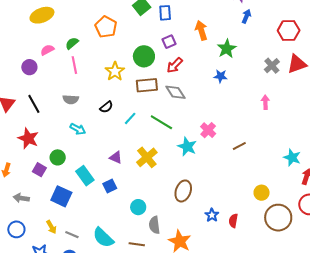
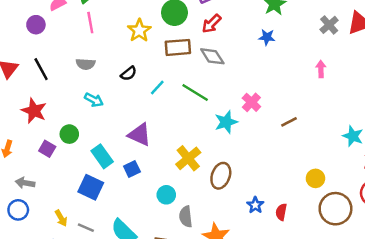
cyan star: (187, 147) -> (226, 122), turned 30
purple triangle: (116, 157) -> (140, 135), size x1.5
yellow cross: (147, 157) -> (188, 158), moved
blue square: (61, 196) -> (91, 187), moved
blue circle: (16, 229) -> (18, 210), moved

